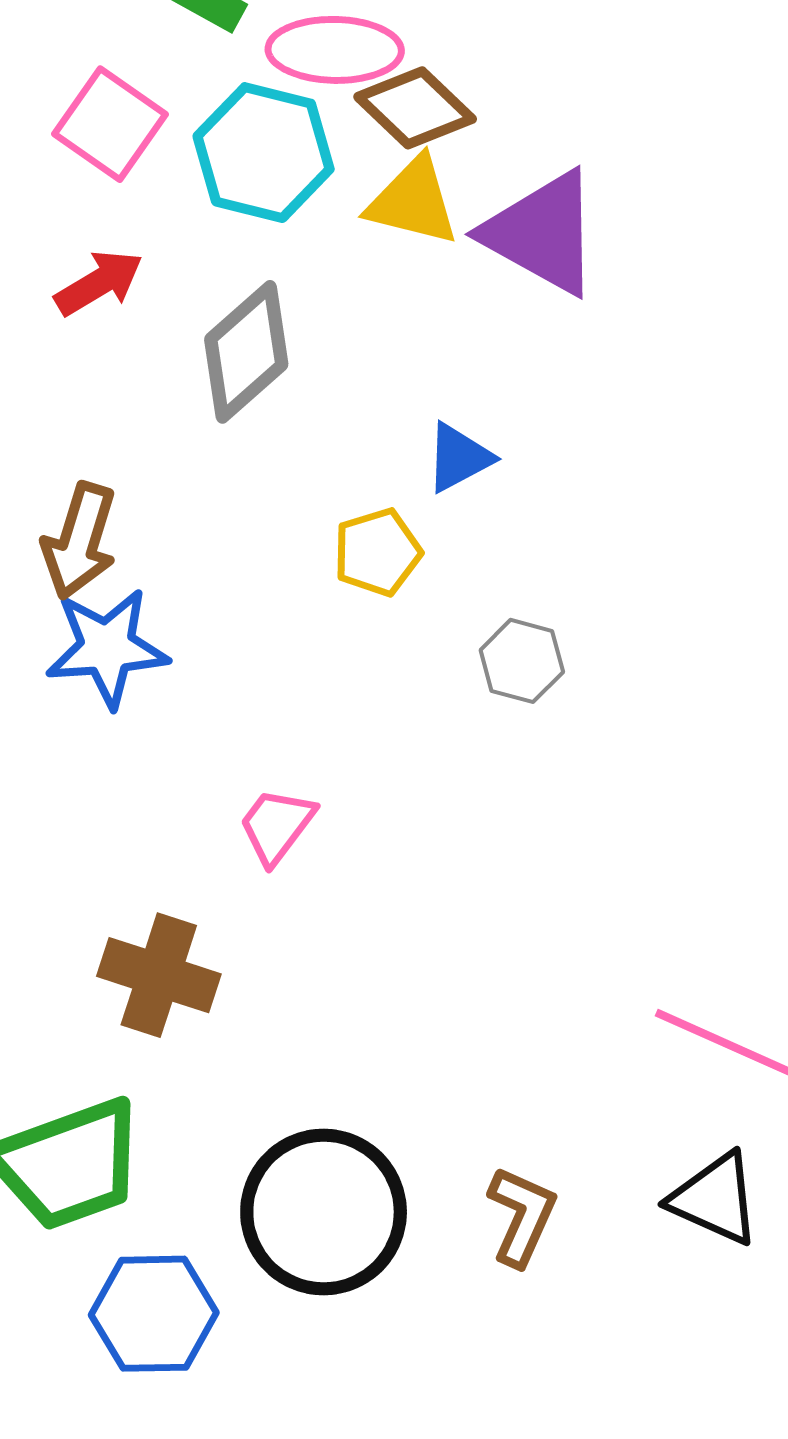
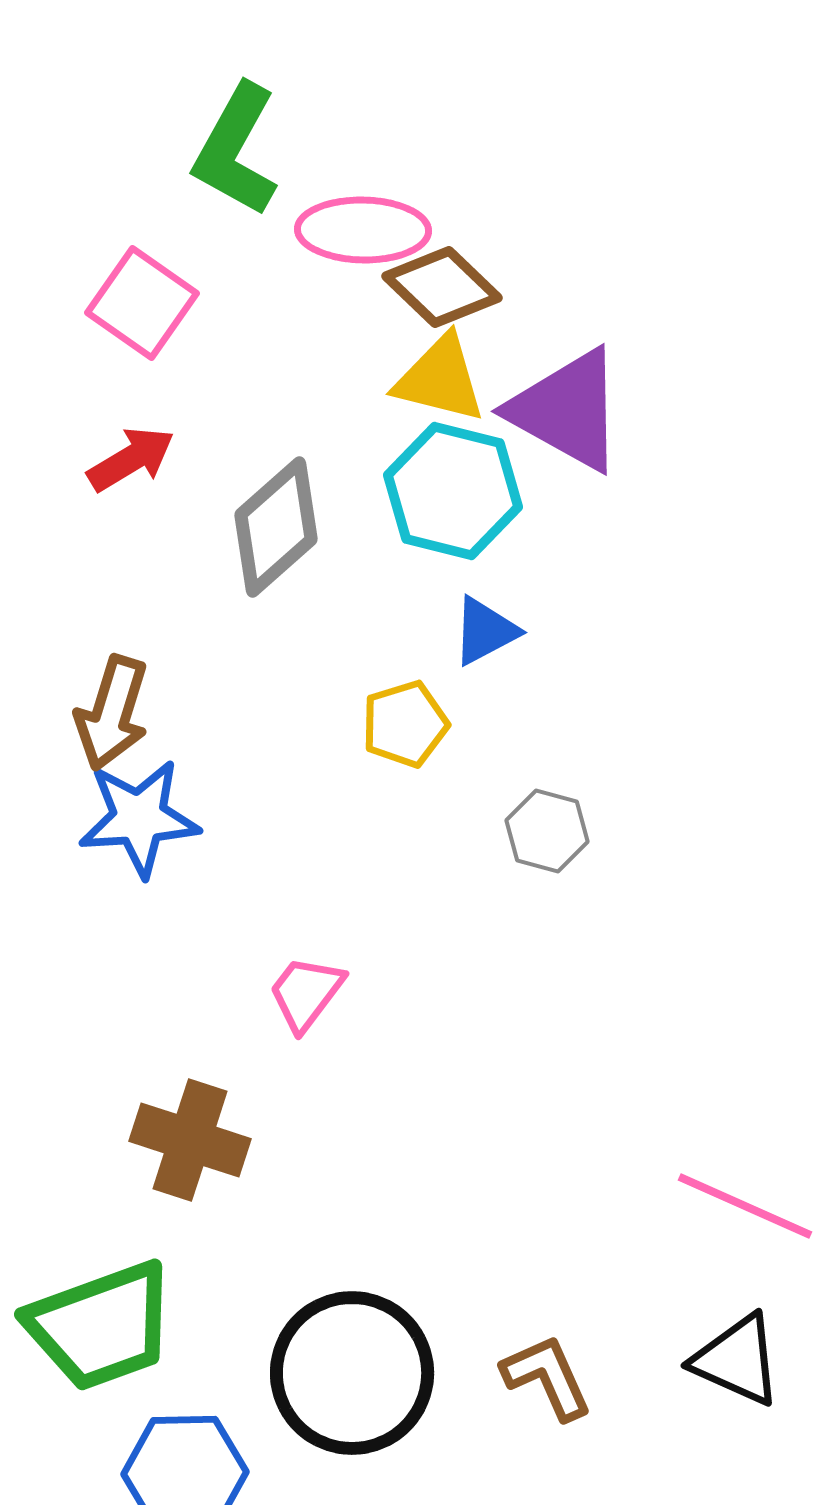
cyan hexagon: (264, 153) -> (453, 491), moved
brown L-shape: (522, 1216) -> (547, 1377), turned -48

